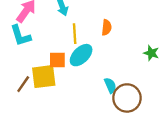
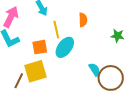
green star: (151, 53) -> (117, 36), moved
orange square: (57, 60) -> (40, 47), moved

